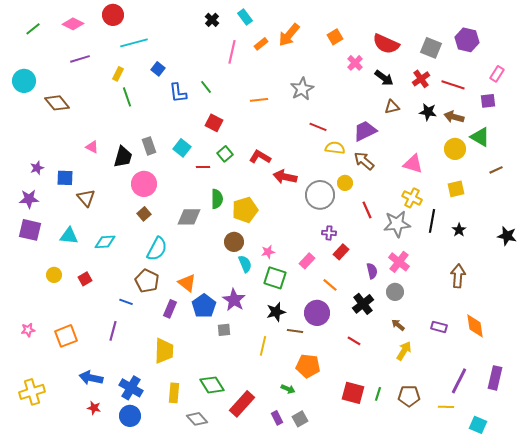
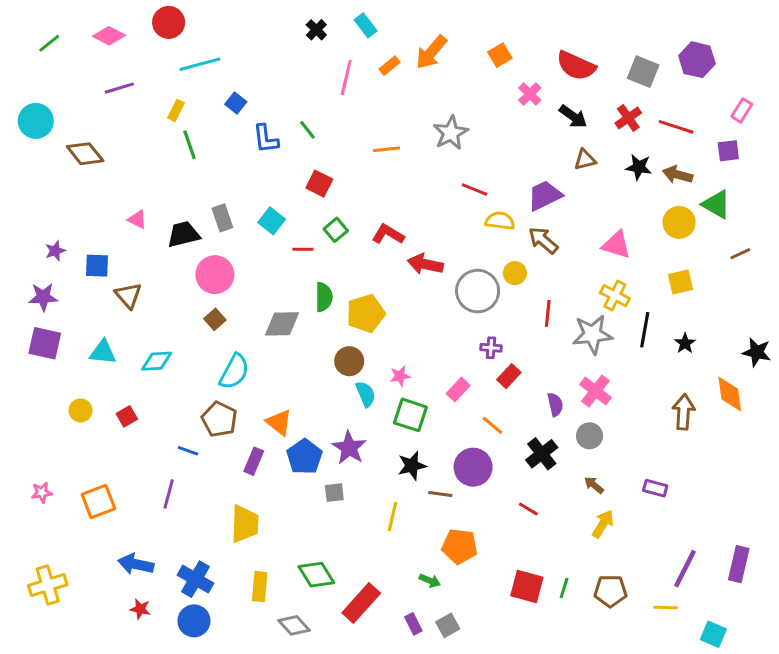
black trapezoid: (123, 157) -> (184, 234), turned -120
red line: (367, 210) -> (548, 313), turned 30
orange diamond: (475, 326) -> (730, 394), moved

